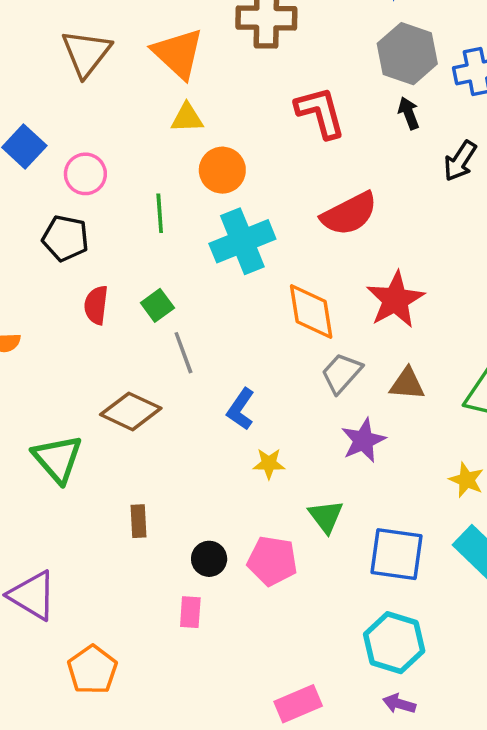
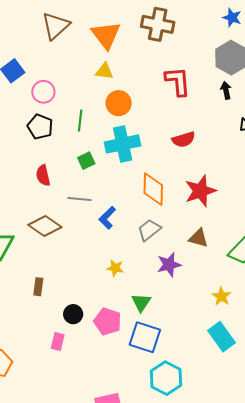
red semicircle: (349, 214) -> (184, 139), size x0.7
black pentagon: (65, 238) -> (40, 127), moved
red semicircle: (96, 305) -> (43, 175), moved, turned -30
green square: (157, 305) -> (86, 161), moved
gray line: (183, 353) -> (79, 199), turned -75
gray trapezoid: (342, 373) -> (149, 230), moved
blue L-shape: (241, 409) -> (107, 218), moved
blue square: (396, 554) -> (145, 337), moved

